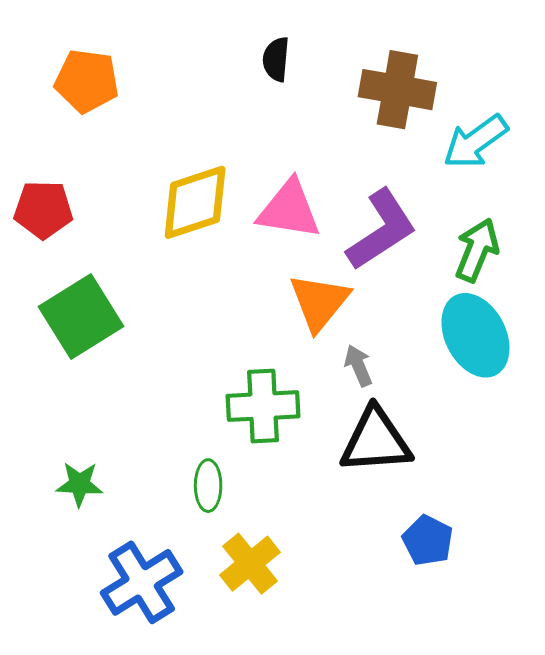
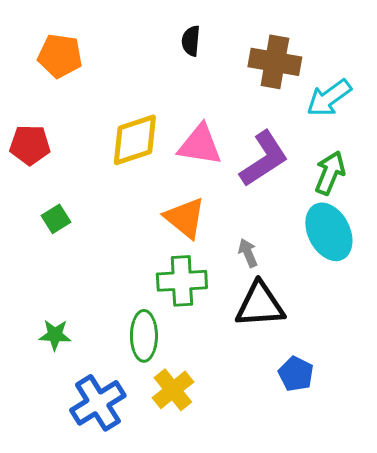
orange triangle: (319, 302) -> (185, 218), moved, turned -30
green square: (81, 316) -> (56, 219), size x0.5
green ellipse: (208, 486) -> (144, 336), size x1.4

